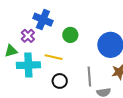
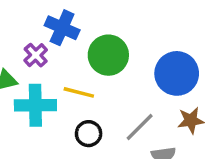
green circle: (70, 35) -> (108, 55), size x1.5
gray line: (89, 77) -> (140, 127), turned 48

